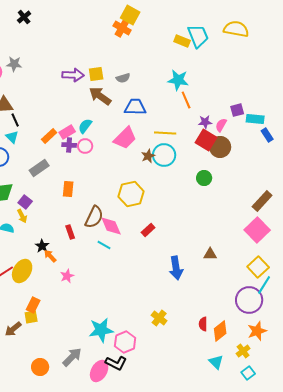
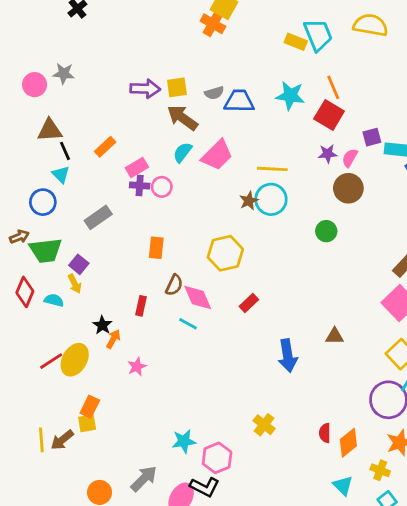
orange line: (186, 100) -> (333, 87), moved
blue trapezoid: (135, 107) -> (239, 101), moved
cyan semicircle: (85, 126) -> (182, 152), moved
orange rectangle: (49, 136) -> (105, 147), moved
pink trapezoid: (125, 138) -> (217, 155), moved
red square: (206, 140) -> (329, 115), moved
orange rectangle: (68, 189) -> (156, 248), moved
brown semicircle: (94, 217) -> (174, 285), size x0.7
red rectangle: (70, 232) -> (141, 306), turned 32
orange arrow: (50, 256) -> (113, 339), turned 72
cyan star: (101, 330) -> (184, 441), size x0.7
yellow cross: (243, 351) -> (380, 470), turned -32

